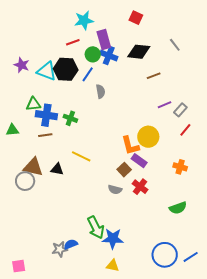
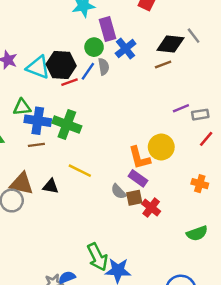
red line: (73, 42) -> (70, 82), moved
black diamond: (139, 52) -> (170, 44), moved
blue cross: (109, 55) -> (126, 49), moved, turned 30
brown line: (154, 76) -> (163, 65), moved
gray semicircle: (101, 91) -> (104, 67), moved
gray rectangle: (180, 110) -> (200, 115), turned 40
green cross: (70, 118) -> (67, 125), size x1.6
purple rectangle: (139, 161) -> (138, 178), moved
brown square: (124, 170) -> (134, 198), moved, turned 32
gray semicircle: (115, 190) -> (118, 192), moved, turned 32

